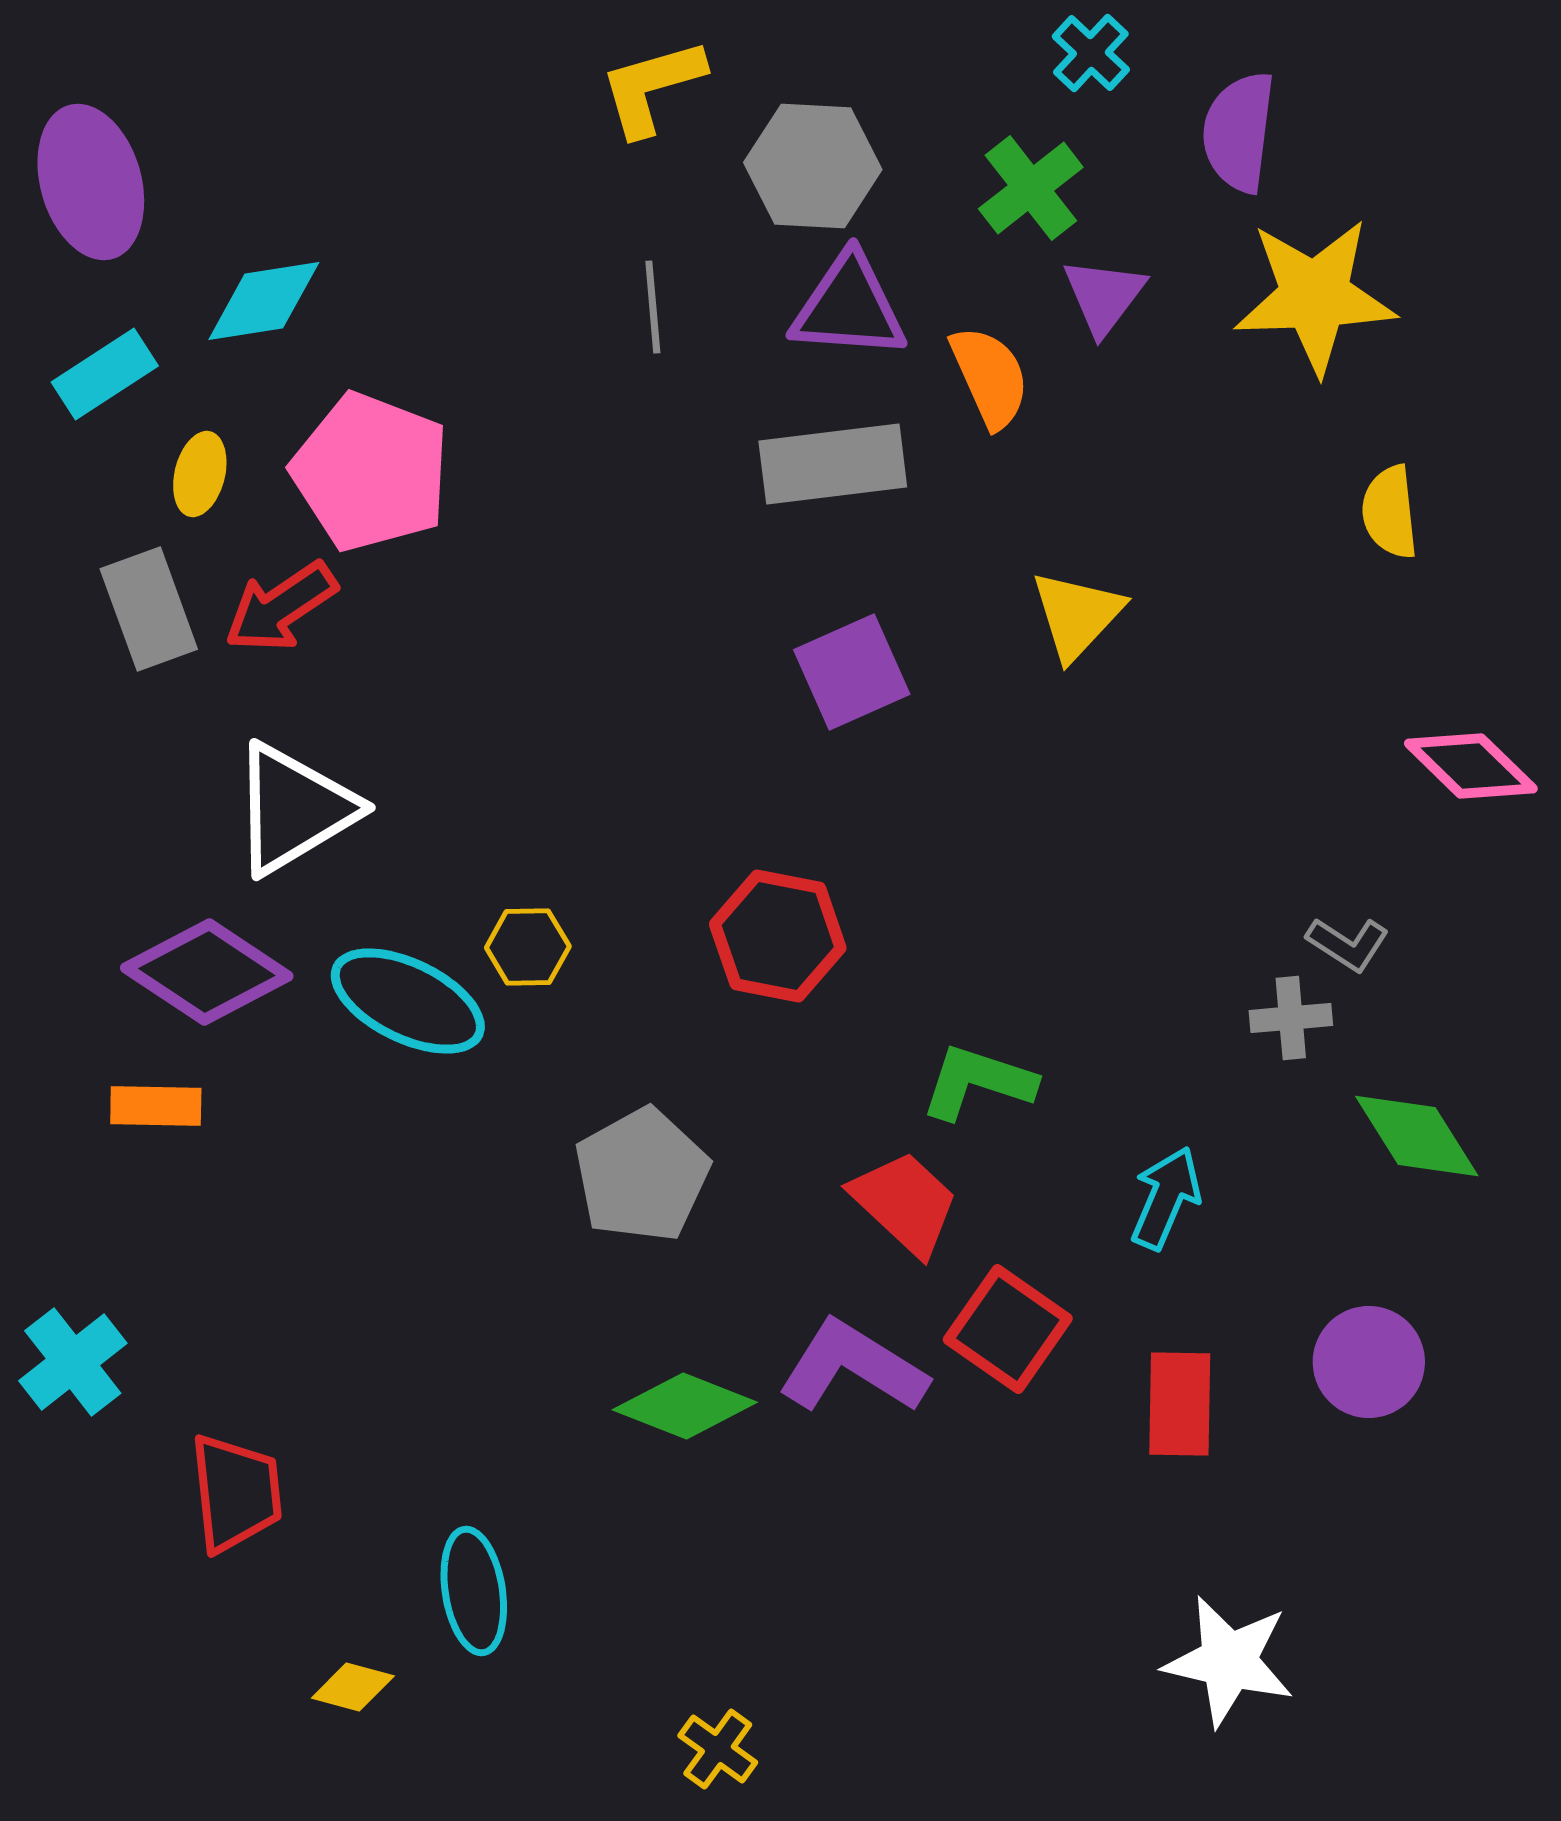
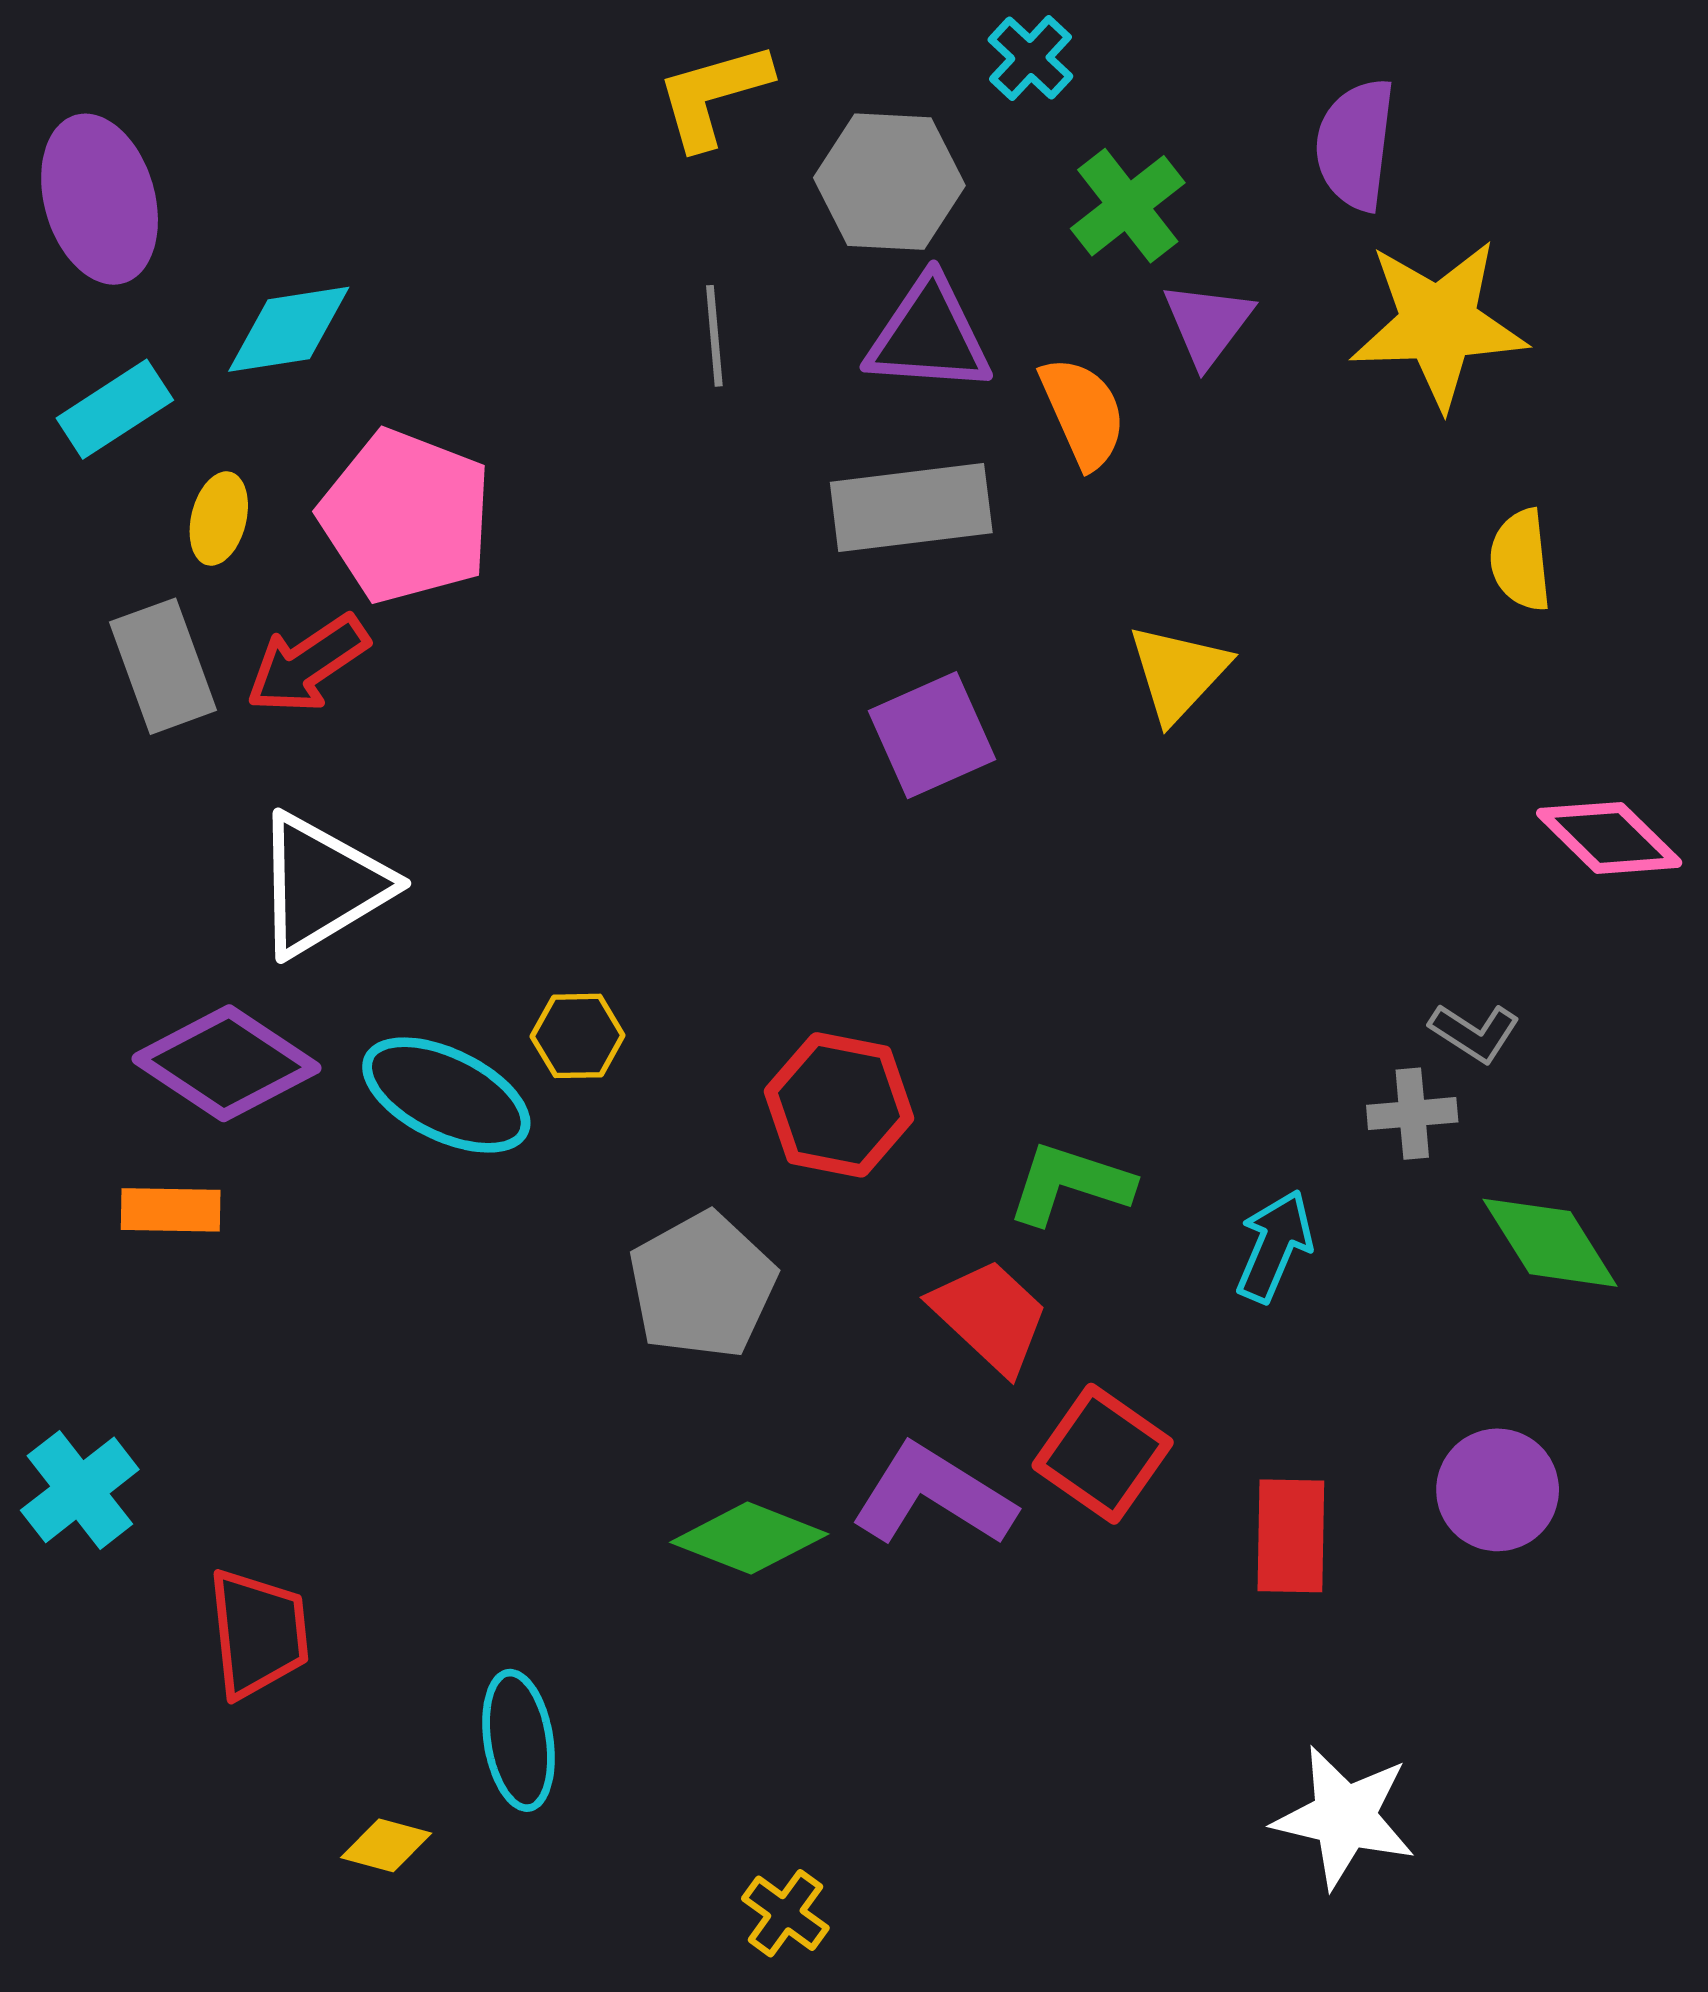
cyan cross: (1091, 53) -> (1030, 58), moved
red hexagon: (778, 936) -> (839, 1105), moved
cyan arrow: (1166, 1198) -> (1274, 1246), moved

